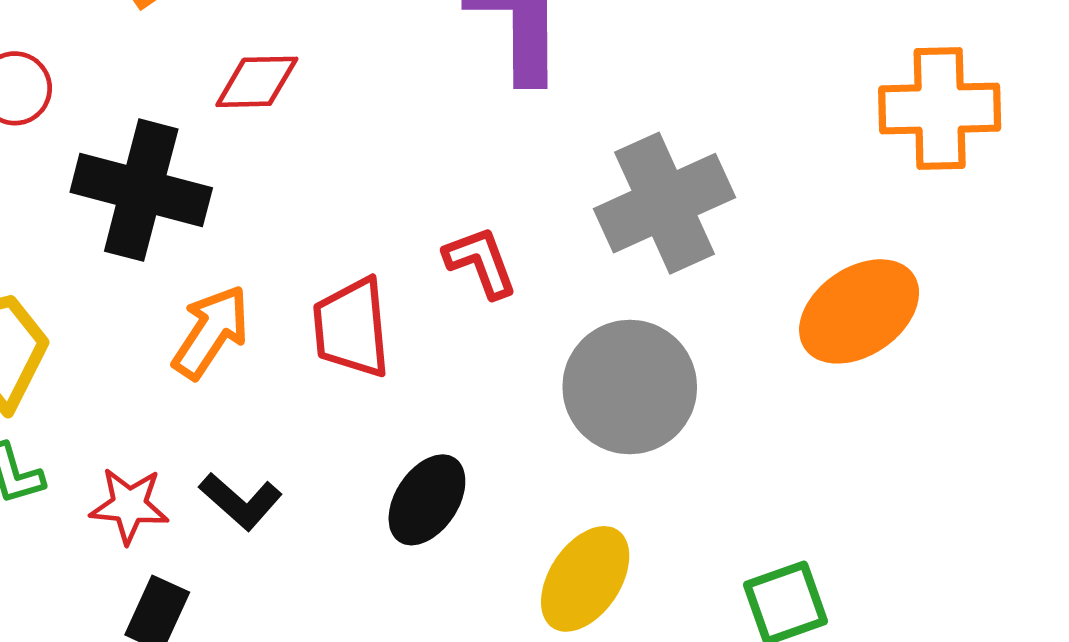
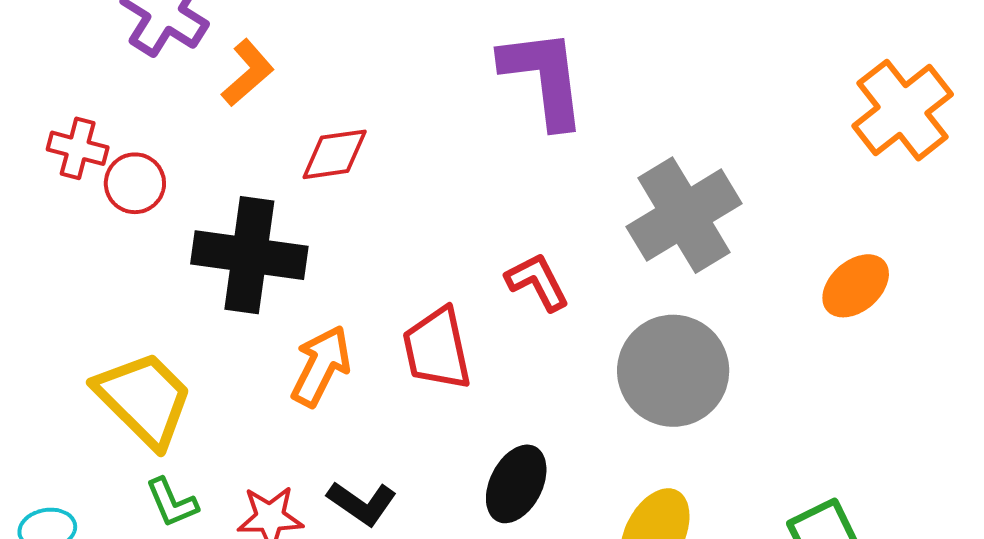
orange cross: (940, 109) -> (903, 110), turned -30
orange ellipse: (859, 311) -> (856, 286), size x0.7

